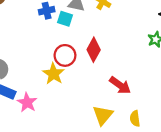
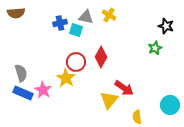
pink star: (27, 102) -> (43, 90), moved
yellow triangle: (103, 115) -> (109, 100), moved

